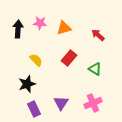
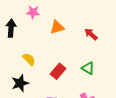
pink star: (40, 23) -> (33, 12), moved
red rectangle: (69, 58) -> (58, 71), moved

